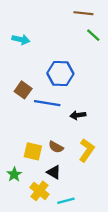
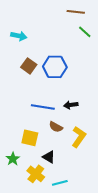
brown square: (23, 90) -> (29, 66), moved
blue line: (47, 103) -> (43, 107), moved
brown semicircle: (56, 147) -> (56, 127), moved

